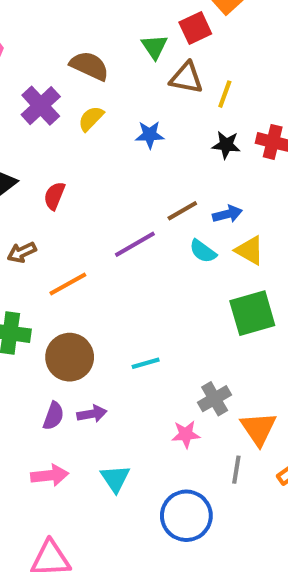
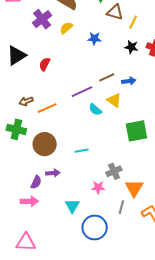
yellow triangle: (250, 250) -> (114, 100), moved
cyan semicircle: (203, 251) -> (95, 109), moved
brown arrow: (22, 252) -> (26, 101), moved
purple semicircle: (53, 416) -> (36, 182), moved
cyan triangle: (115, 479) -> (72, 206), moved

